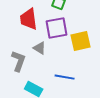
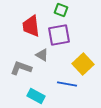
yellow square: (81, 41) -> (83, 64), moved, turned -30
gray L-shape: (19, 61) -> (21, 68), turned -90

